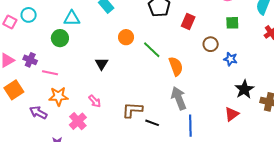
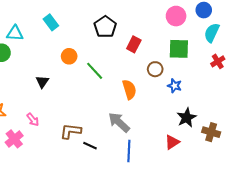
green square: (232, 23) -> (179, 49), size x1.5
orange semicircle: (176, 66) -> (129, 90), moved
gray arrow: (179, 98) -> (119, 122), turned -30

